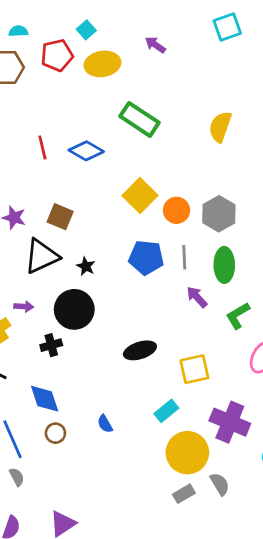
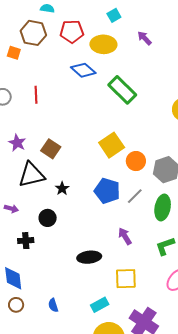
cyan square: (86, 30) -> (114, 15), moved
red line: (42, 147) -> (36, 95), moved
blue diamond: (86, 151) -> (83, 70), moved
gray line: (184, 257) -> (135, 196), turned 36
purple arrow: (197, 297) -> (125, 236), moved
black circle: (74, 309) -> (48, 218), size x0.6

